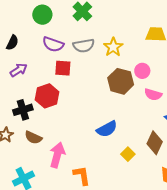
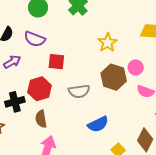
purple semicircle: (53, 44) -> (35, 39), moved
gray semicircle: (84, 46) -> (79, 91), moved
brown semicircle: (33, 138) -> (41, 119), moved, turned 54

